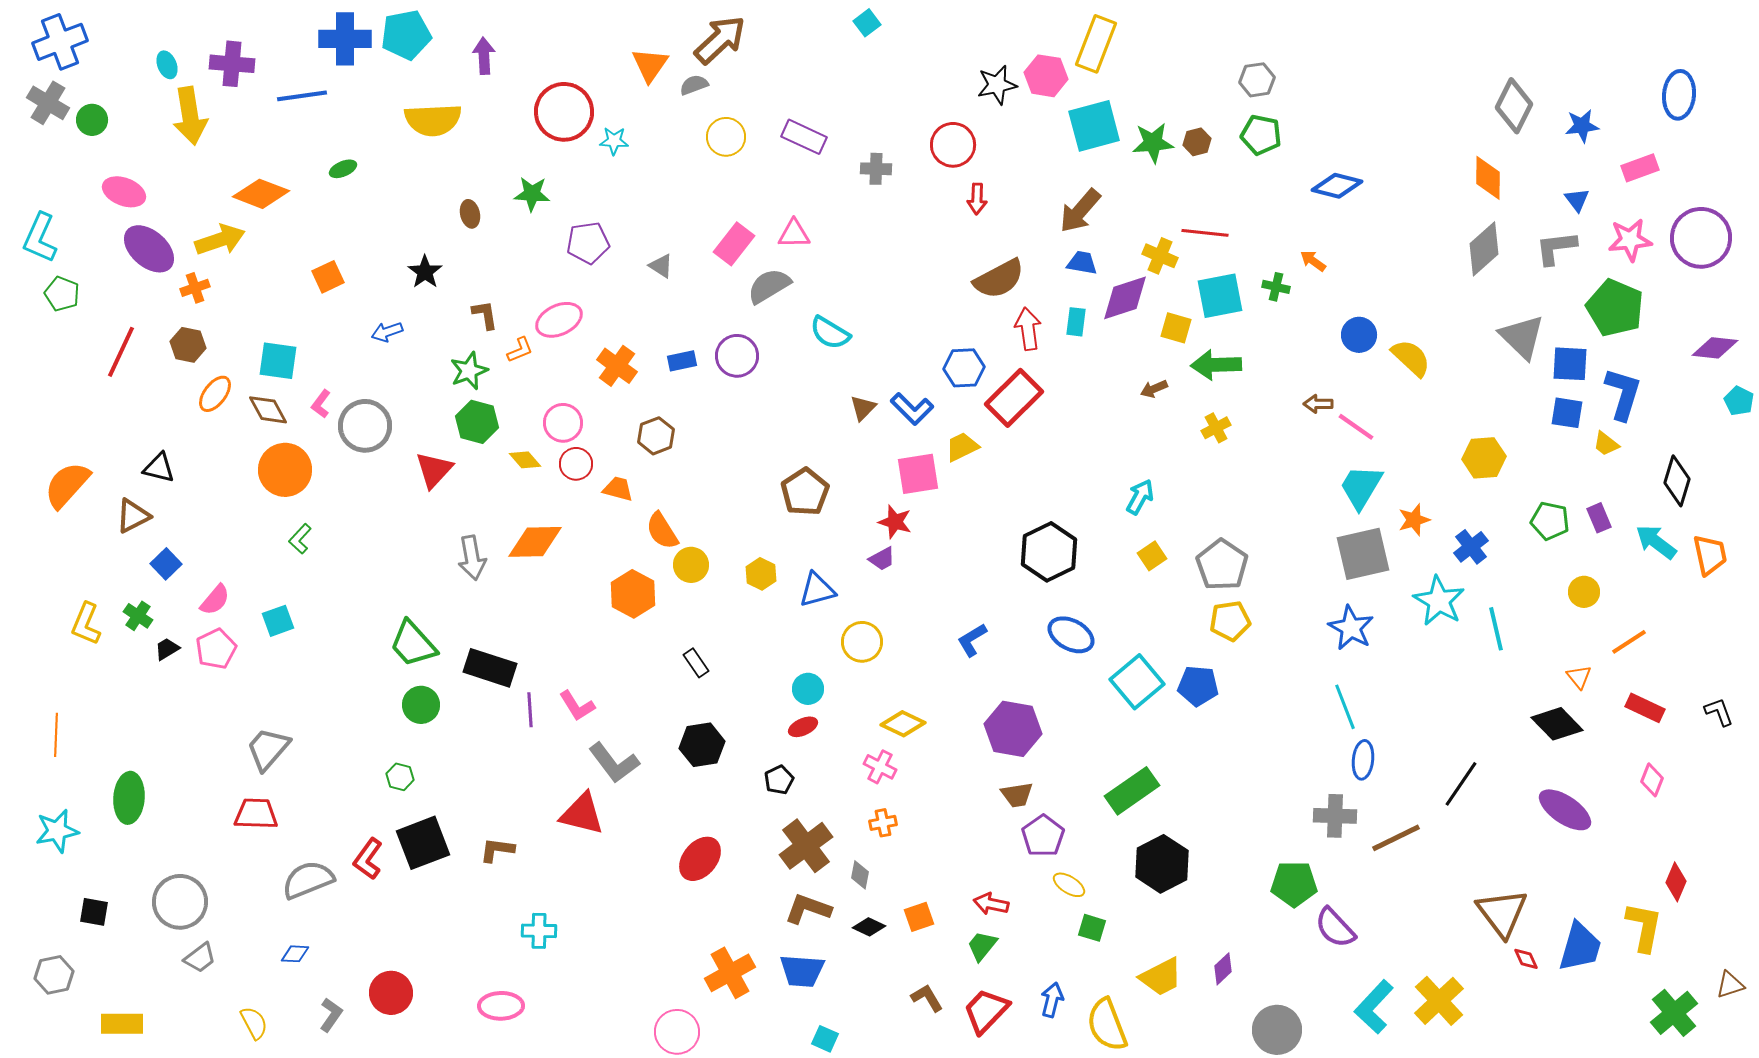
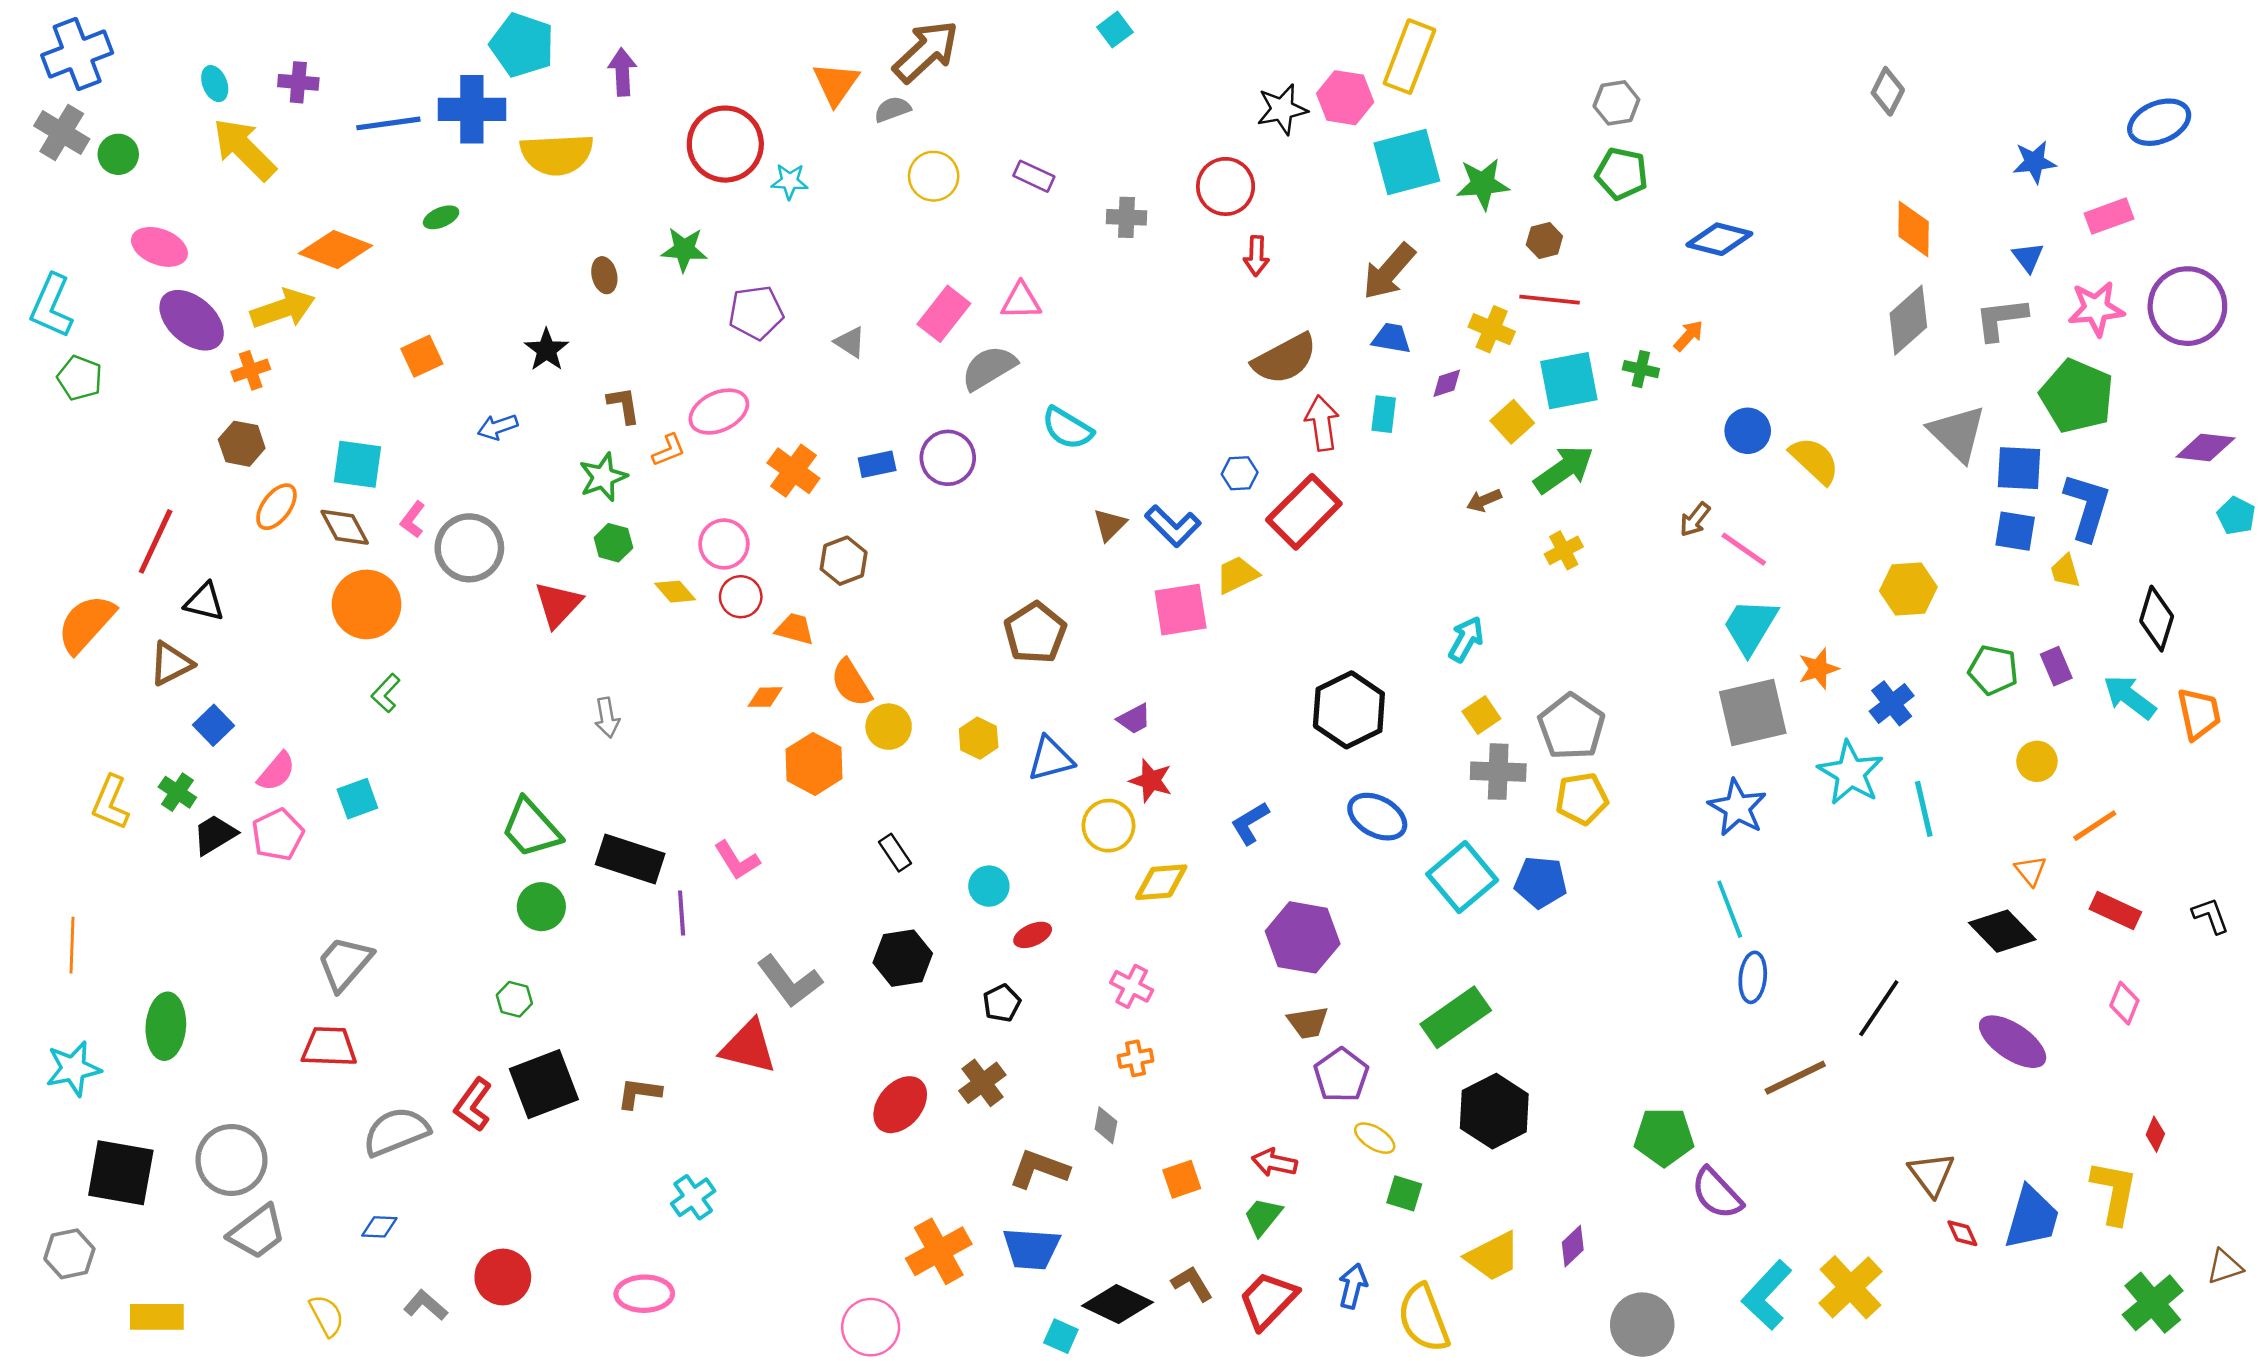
cyan pentagon: (406, 35) -> (522, 45), turned 30
blue cross: (345, 39) -> (472, 109), moved
purple cross: (232, 64) -> (298, 82), size x0.7
blue ellipse: (1679, 95) -> (2159, 122), turned 63
gray diamond: (1514, 106) -> (1888, 91), moved, size x0.7
yellow arrow: (190, 116) -> (244, 149), turned 144
purple rectangle: (804, 137) -> (1034, 176), size x0.7
brown hexagon: (1197, 142) -> (1544, 240), moved
orange arrow: (1313, 261) -> (1688, 336), turned 96
purple diamond: (1125, 298) -> (1447, 383), size x0.5
yellow square: (1176, 328) -> (1512, 422), turned 32
red line: (121, 352) -> (156, 541), moved
green arrow: (1216, 365) -> (1564, 469), turned 147
blue hexagon: (964, 368) -> (1240, 473), size x0.7
brown arrow: (1318, 404) -> (1695, 520), turned -52
green hexagon: (477, 422) -> (613, 543), size x0.7
yellow trapezoid: (1606, 444) -> (2065, 571), turned 36
red star: (895, 522) -> (1151, 781), moved
orange diamond: (535, 542) -> (765, 697), moved, size x0.5
gray arrow: (472, 558) -> (607, 718), size x0.7
black trapezoid: (167, 649) -> (215, 835), size x1.4
cyan circle: (808, 689) -> (989, 886), moved
pink L-shape: (577, 706) -> (737, 860), moved
yellow diamond: (903, 724) -> (1161, 882), moved, turned -30
gray cross: (1335, 816) -> (1498, 772), moved
brown cross: (806, 846) -> (982, 1083), moved, size x0.7
red diamond: (1676, 882) -> (2155, 1134), size x0.7
black square: (94, 912) -> (121, 1173), size x1.8
brown triangle: (1502, 913) -> (1932, 1174), size x0.7
black diamond: (869, 927) -> (1117, 1304), moved, size x1.6
cyan cross: (539, 931) -> (693, 1197), turned -36
gray trapezoid: (200, 958) -> (257, 1232), size x1.4
gray L-shape: (331, 1015) -> (426, 1305), turned -84

